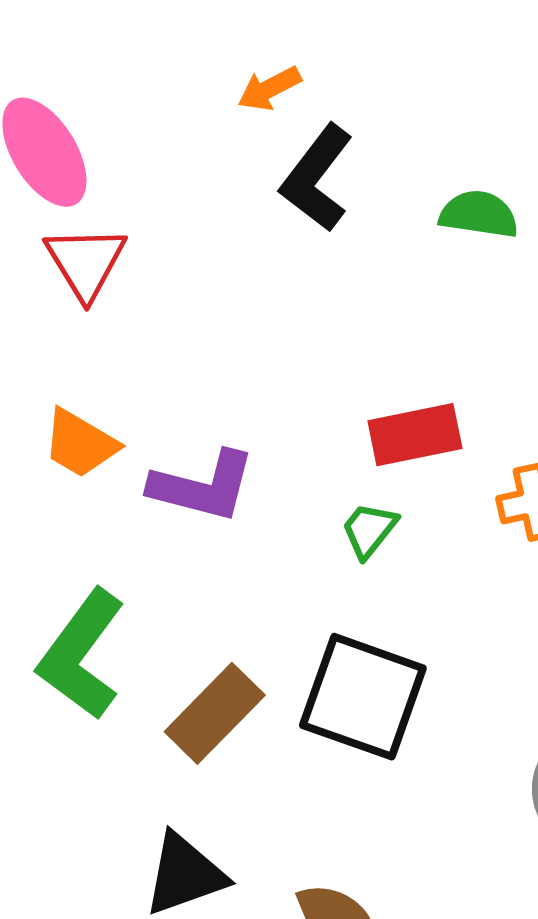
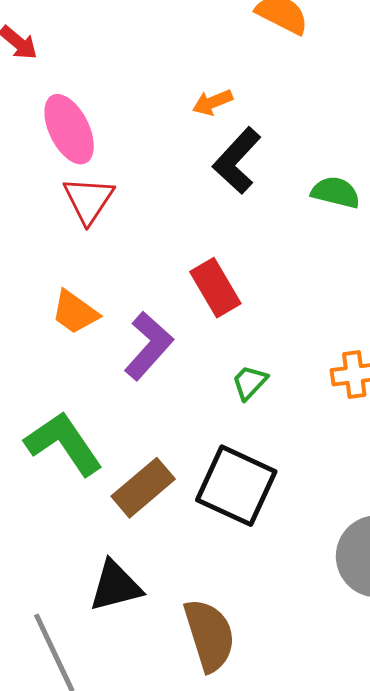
red rectangle: (415, 435) -> (215, 288), moved, turned 66
purple L-shape: (203, 486) -> (149, 346), turned -68
green L-shape: (81, 654) -> (64, 443), turned 104

